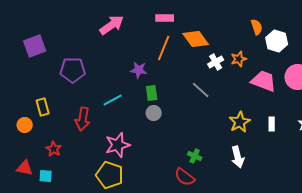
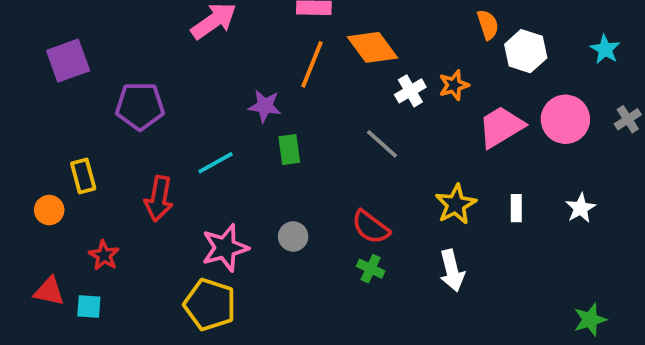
pink trapezoid: (264, 81) -> (501, 127), turned -52
gray circle: (154, 113) -> (293, 236), moved
red semicircle: (185, 177) -> (371, 227), moved

